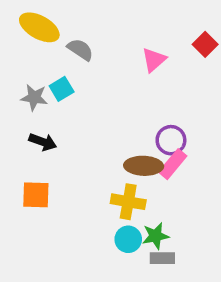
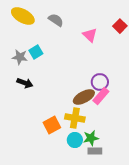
gray semicircle: (80, 50) -> (56, 20), moved
pink triangle: (154, 60) -> (90, 35), turned -35
brown ellipse: (144, 166) -> (84, 97), turned -30
orange square: (36, 195) -> (52, 125), moved, turned -30

